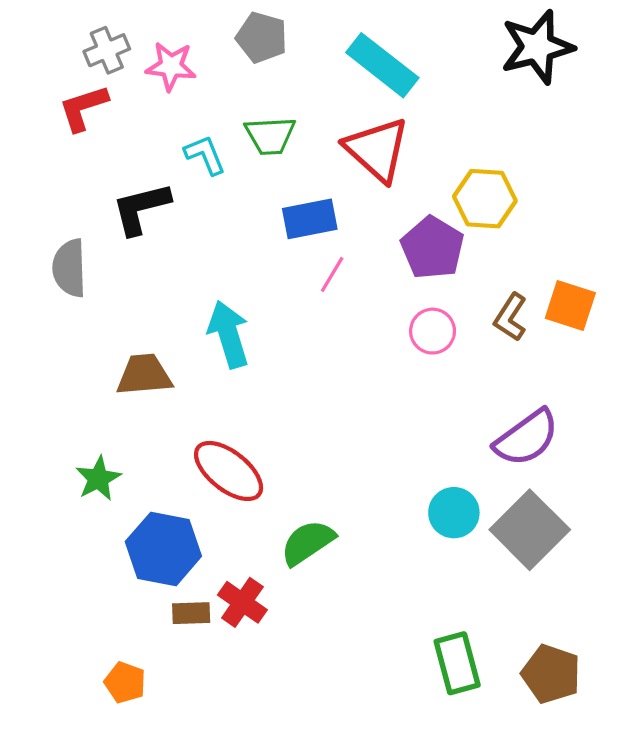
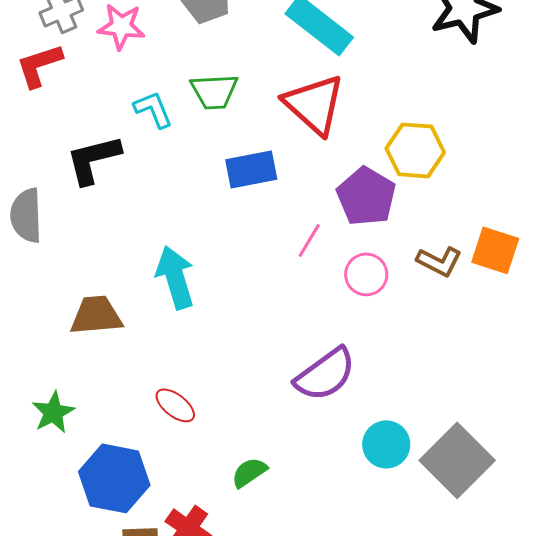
pink line: (332, 274) -> (309, 240), moved
brown L-shape: (510, 317) -> (439, 261), turned -96
purple semicircle: (527, 438) -> (325, 374), moved
red ellipse: (229, 471) -> (175, 405), size x0.6
green semicircle: (308, 543) -> (249, 472), size x0.7

